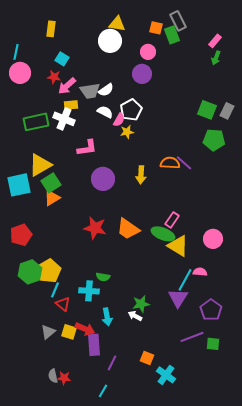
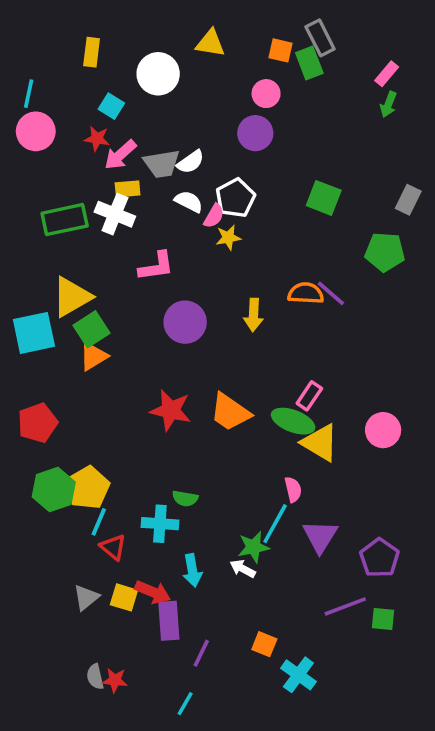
white circle: (110, 41) -> (158, 74), moved
green square: (207, 110) -> (324, 198), moved
pink semicircle: (200, 272) -> (293, 489), moved, turned 72
cyan line: (185, 280) -> (275, 524), moved

